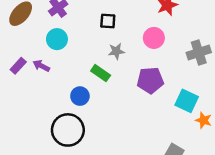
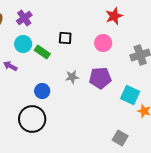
black square: (108, 21) -> (65, 38), moved
gray star: (116, 51) -> (72, 77), moved
green rectangle: (101, 73) -> (42, 52), moved

